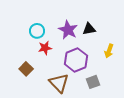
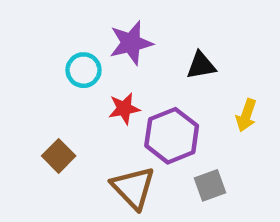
purple star: (68, 30) -> (131, 43), moved, turned 30
red star: (45, 48) -> (124, 109), moved

